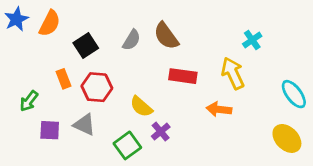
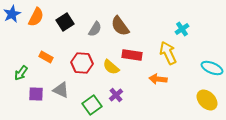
black square: (86, 46) -> (65, 22), moved
orange rectangle: (64, 79) -> (46, 57), turned -40
red hexagon: (97, 87) -> (82, 63), moved
cyan ellipse: (294, 94) -> (212, 68), turned -30
yellow semicircle: (141, 107) -> (111, 67), moved

